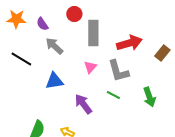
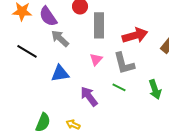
purple semicircle: (42, 24) -> (48, 16), size x1.5

